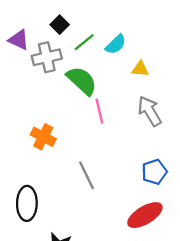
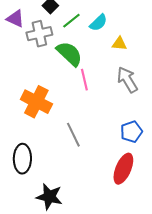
orange cross: (43, 137) -> (36, 102), size x1.4
red ellipse: (145, 215) -> (123, 169), turned -36

